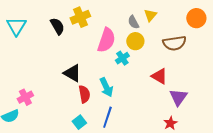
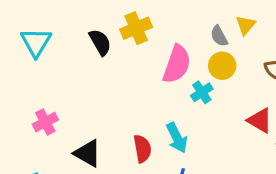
black triangle: (72, 73) -> (88, 153), moved
pink cross: (25, 97) -> (45, 122), moved

